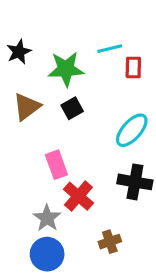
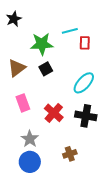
black star: (19, 52) -> (14, 19), moved
pink rectangle: (56, 165) -> (23, 103), moved
red cross: (78, 196) -> (54, 113), moved

